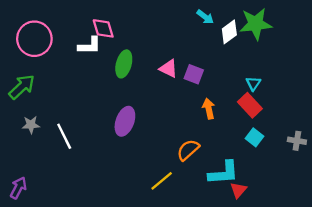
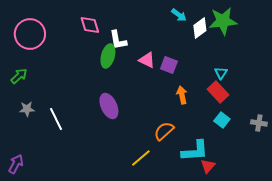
white L-shape: (89, 46) -> (118, 40), moved, turned 80
green arrow: (22, 87) -> (19, 76), size x0.7
purple ellipse: (125, 121) -> (109, 106), turned -45

